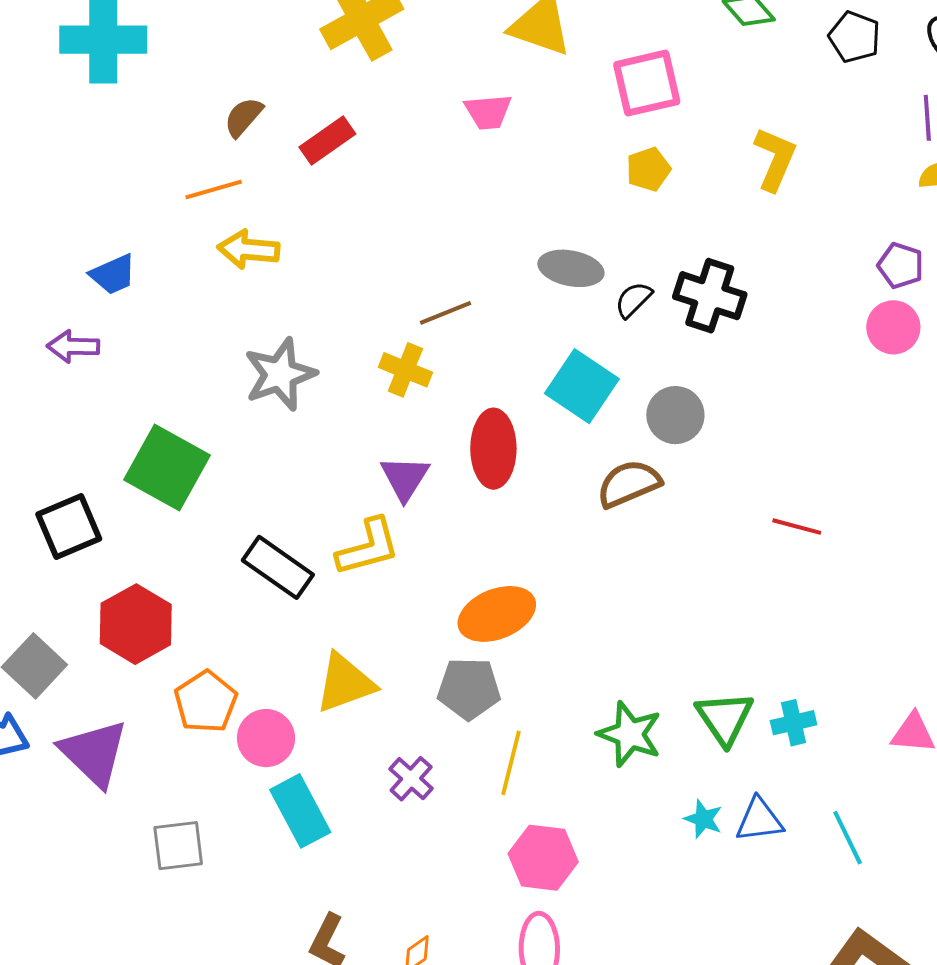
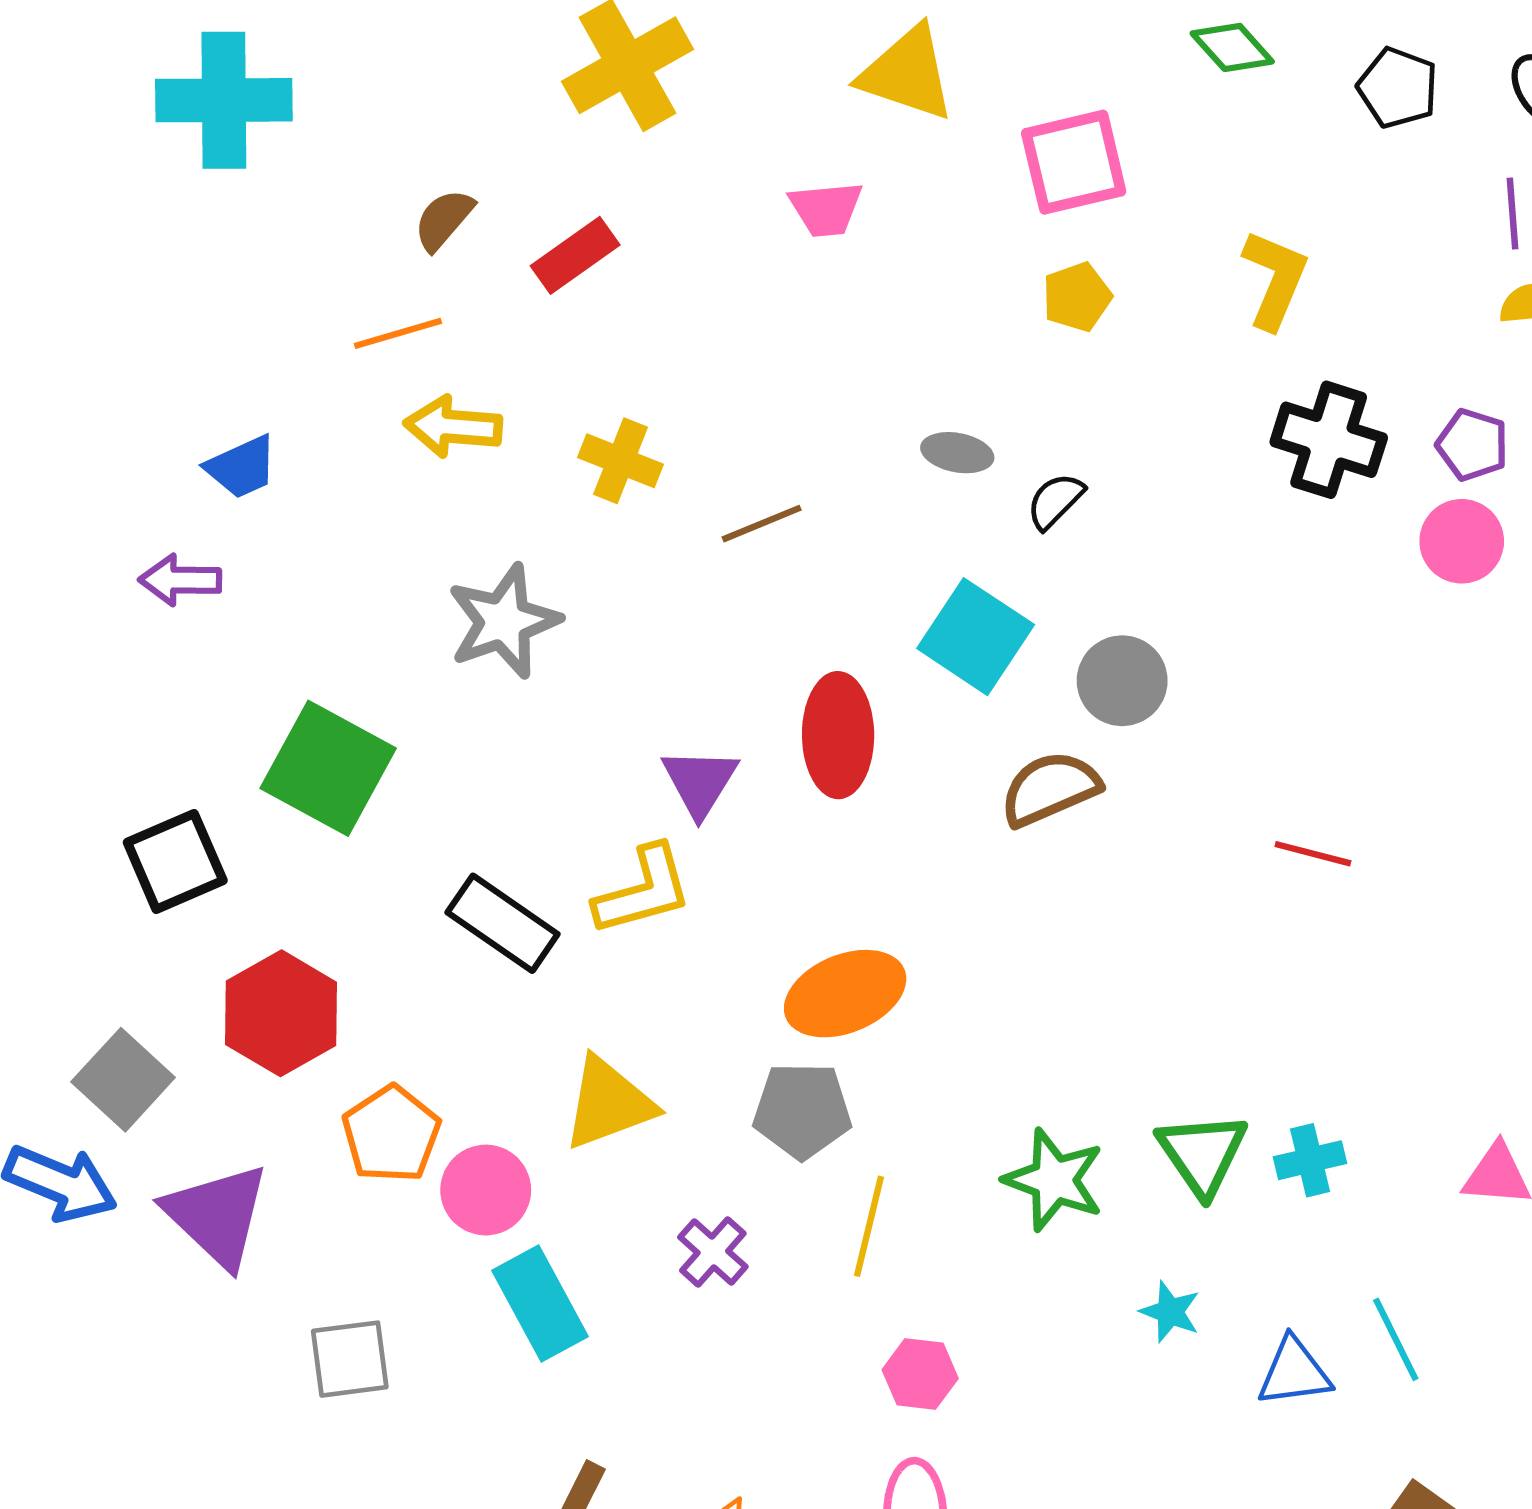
gray ellipse: (571, 268) -> (957, 453), size x0.7
black cross: (710, 296) -> (1329, 440), moved
yellow cross: (405, 370) -> (621, 461), moved
blue triangle: (759, 820) -> (1294, 1372), moved
pink hexagon: (543, 858) -> (920, 1374), size x0.7

